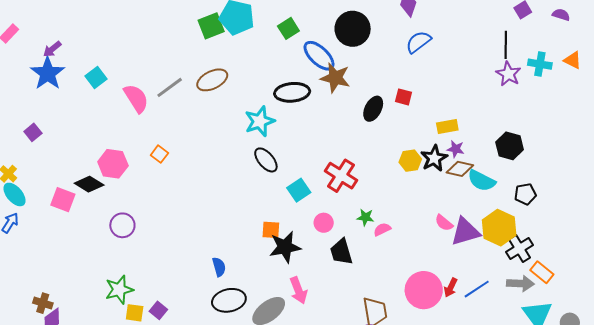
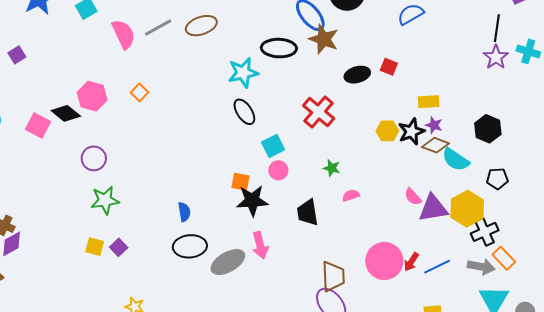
black ellipse: (373, 109) -> (357, 75), turned 40
red cross: (341, 176) -> (319, 112), moved
green star: (365, 217) -> (332, 168), moved
pink circle: (324, 223) -> (278, 170), moved
green star: (119, 290) -> (105, 200), moved

